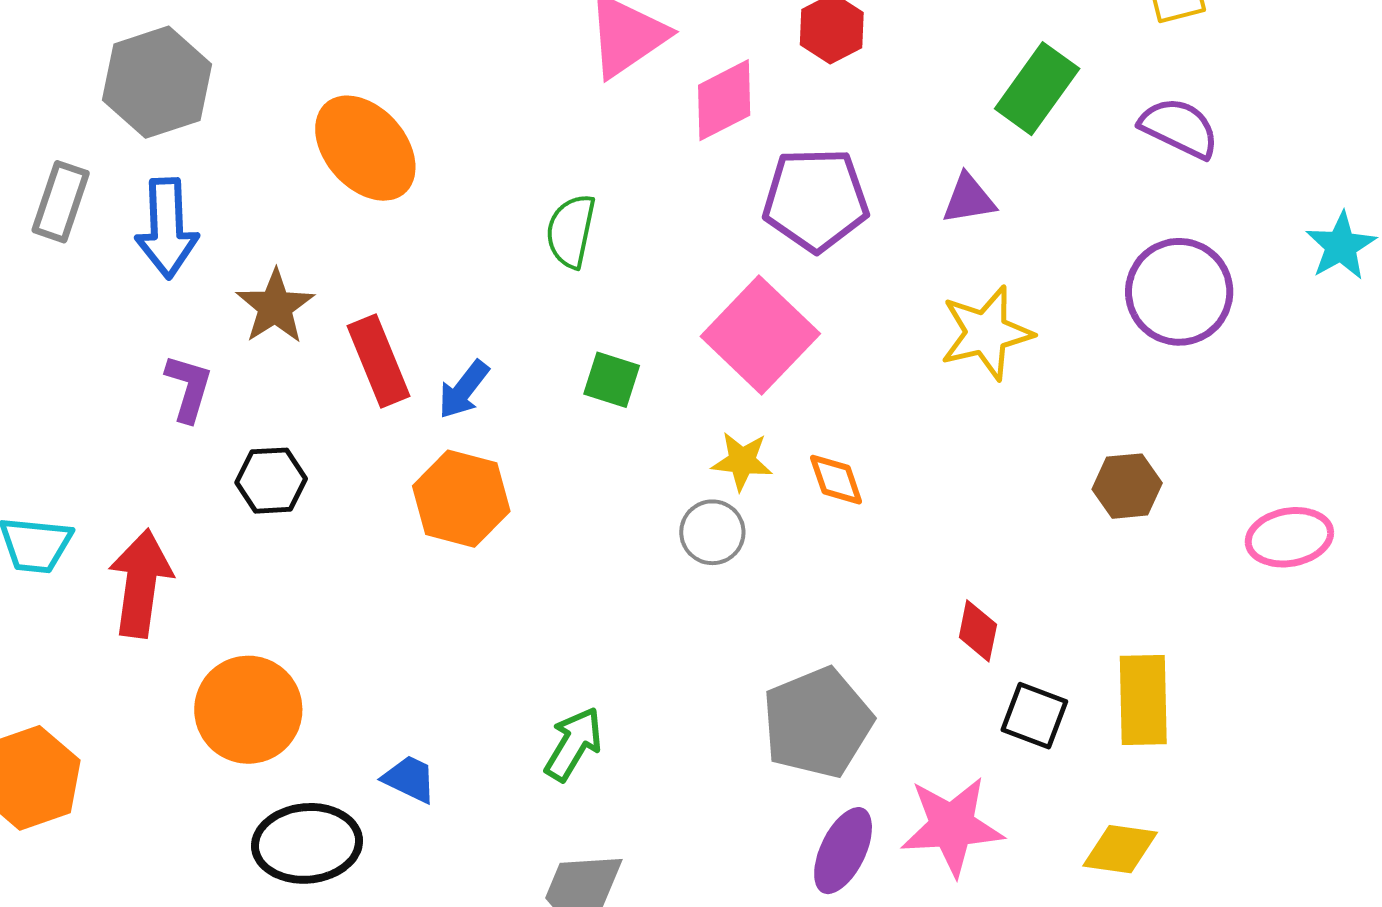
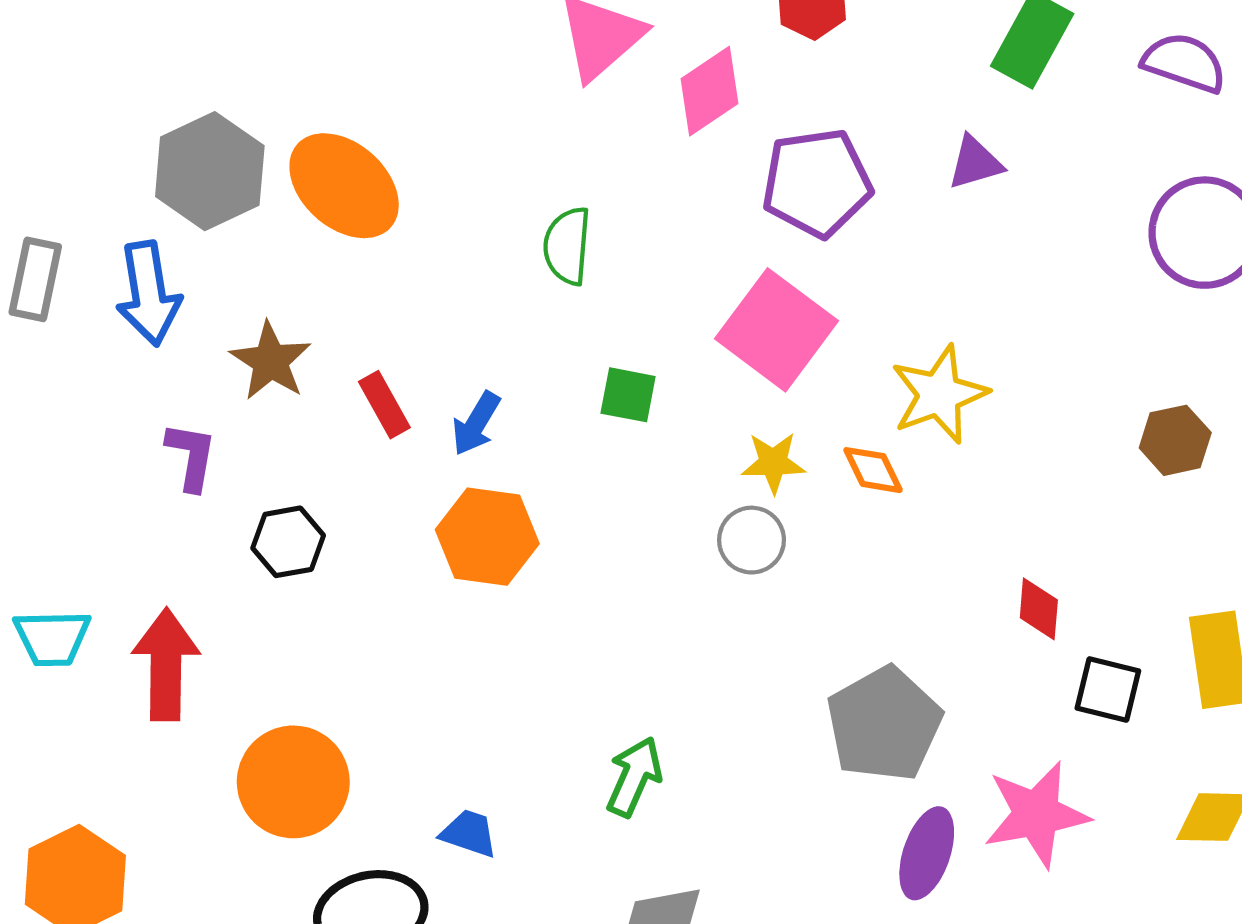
gray hexagon: (157, 82) -> (210, 171), moved
yellow star: (986, 333) -> (939, 394), moved
red rectangle: (378, 361) -> (384, 405), size x0.7

